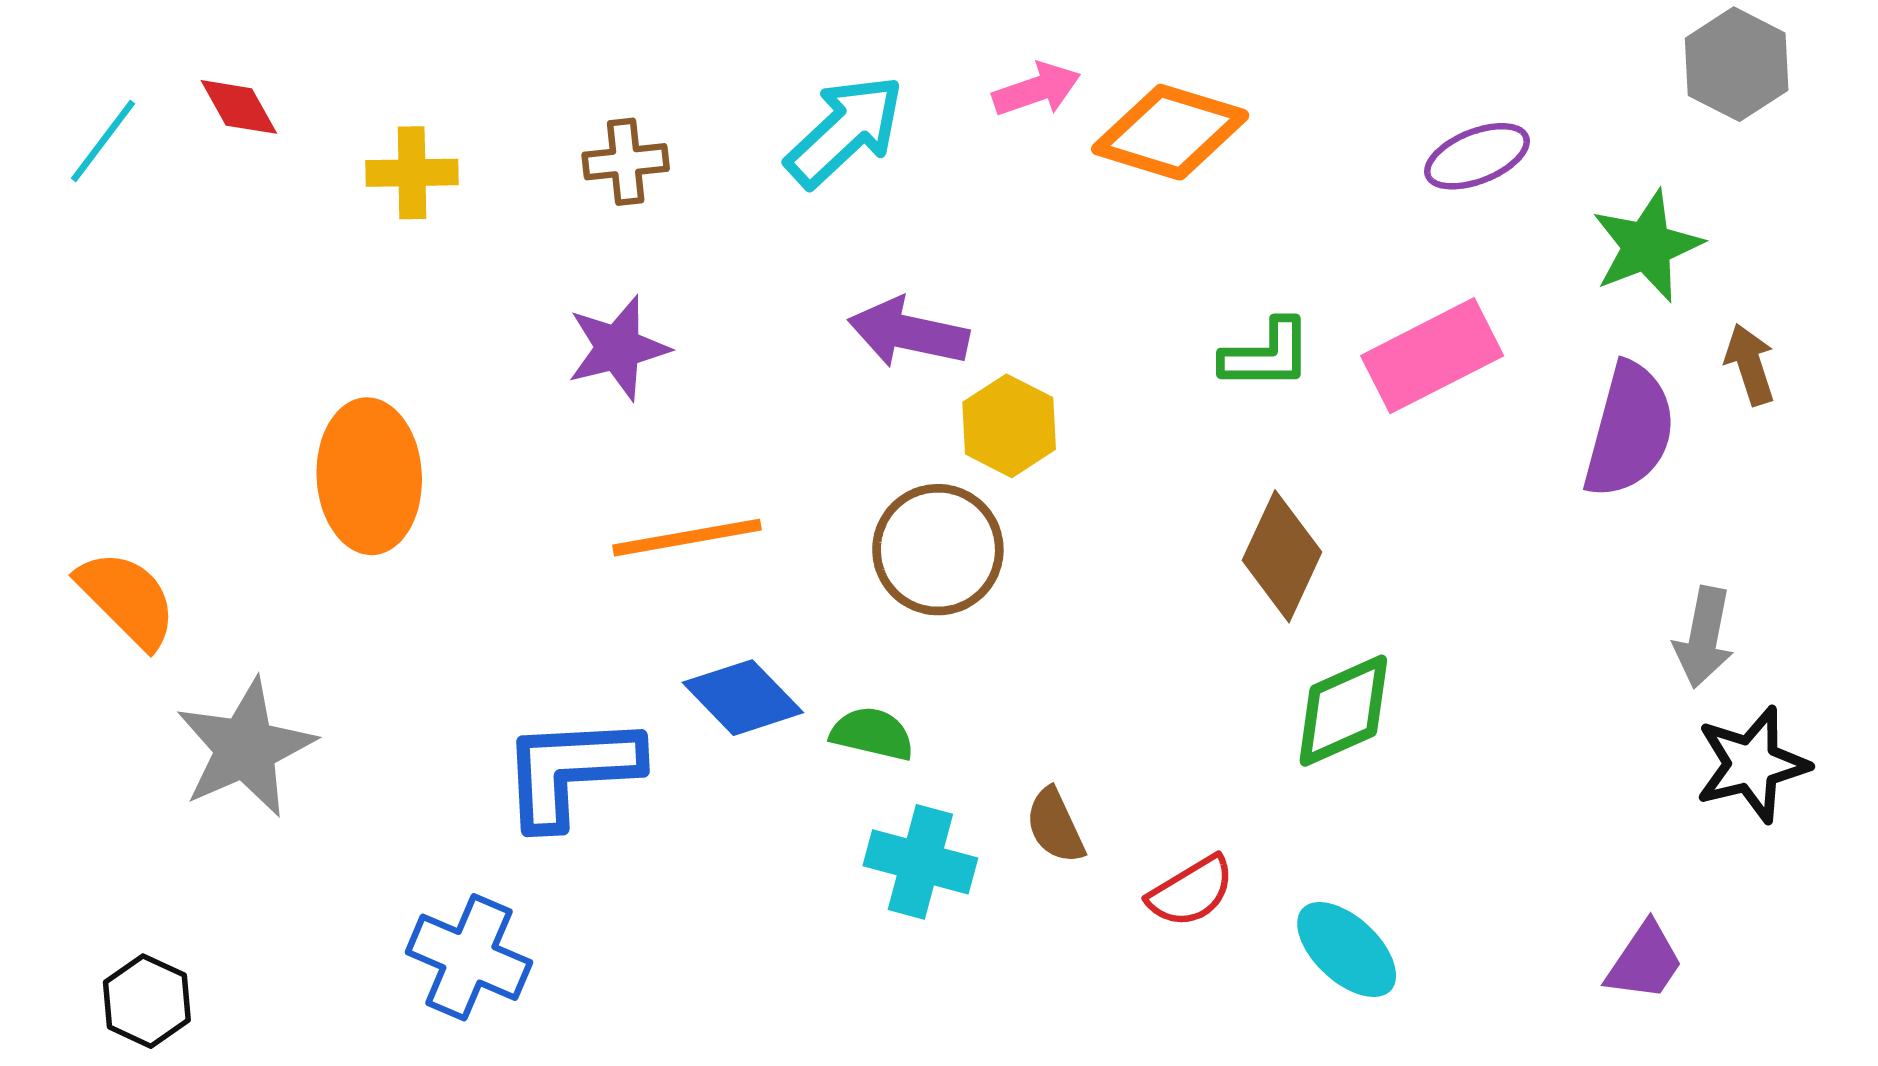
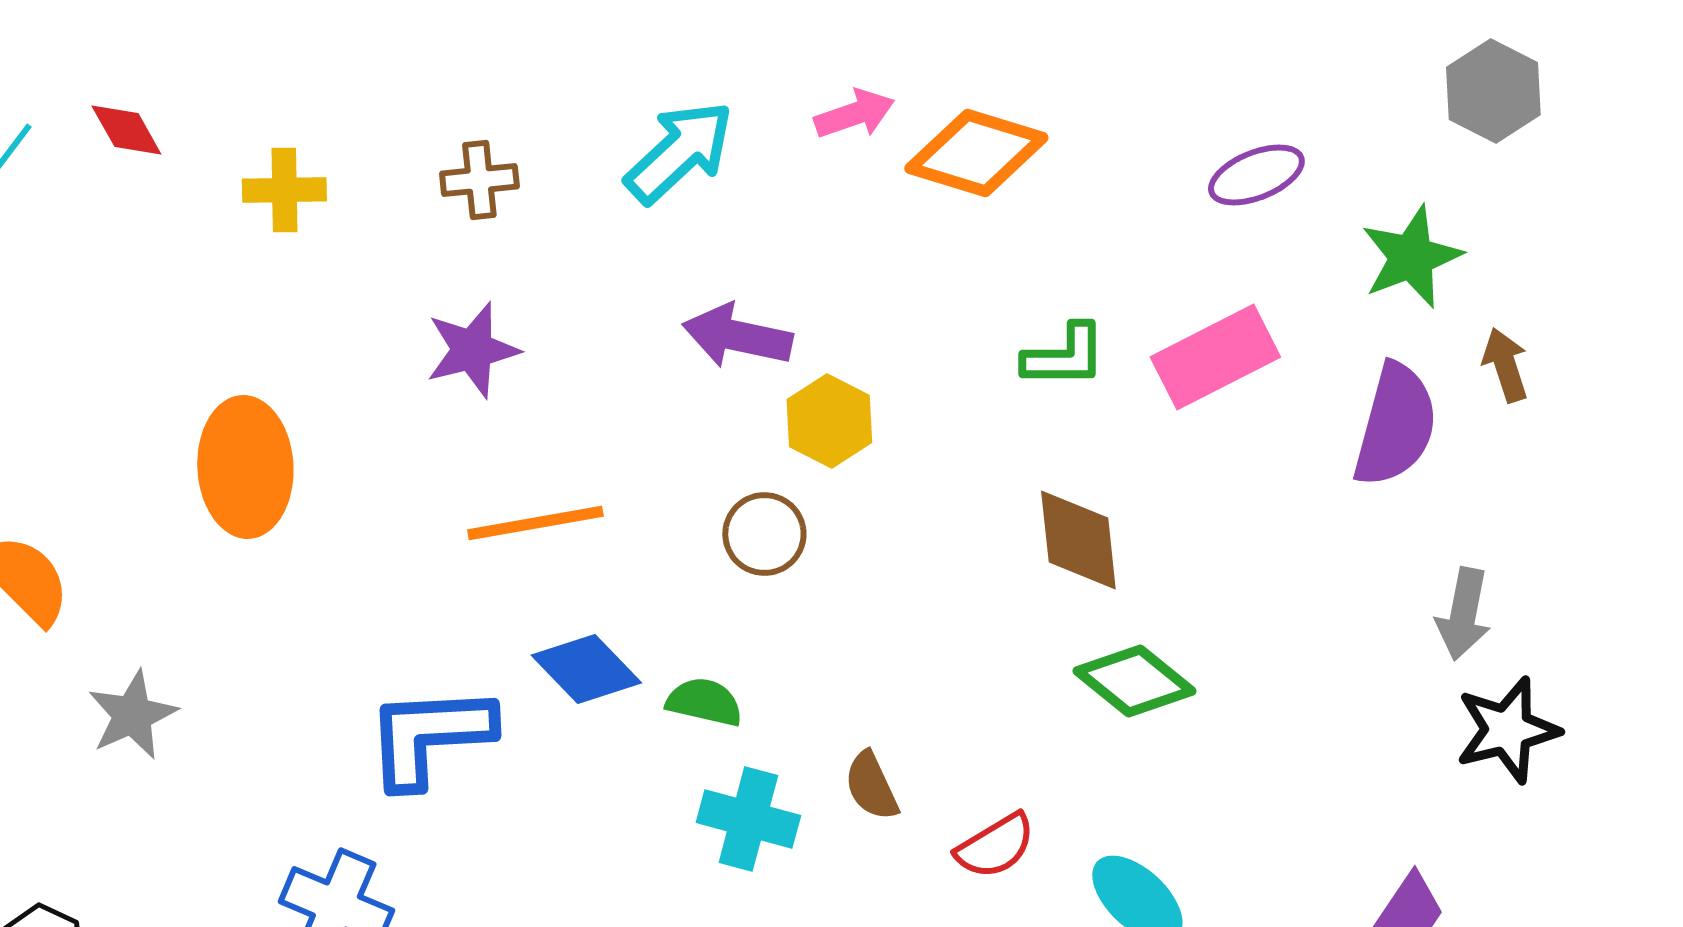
brown circle: (938, 550) -> (764, 534), size x0.7
brown diamond: (1282, 556) -> (1078, 540), turned -31
green diamond: (1343, 711) -> (1134, 681), turned 63
gray star: (245, 748) -> (132, 715), size x0.7

